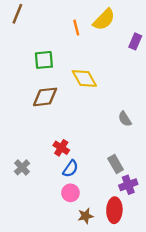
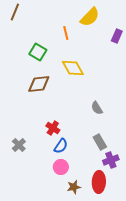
orange line: (76, 28) -> (66, 33), moved
green square: (44, 60) -> (38, 52), turned 36
gray semicircle: (125, 119) -> (97, 108), moved

